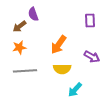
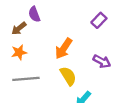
purple rectangle: (90, 20) -> (99, 20), turned 48
yellow semicircle: (62, 69) -> (68, 76), turned -120

